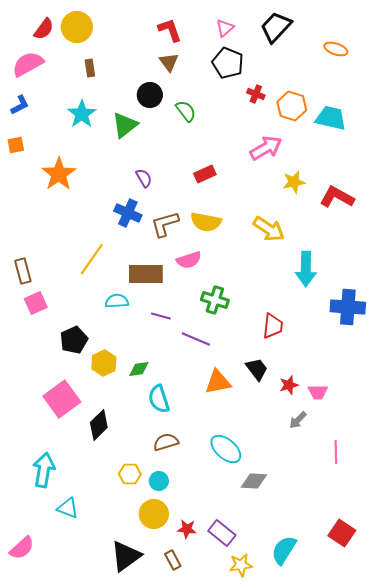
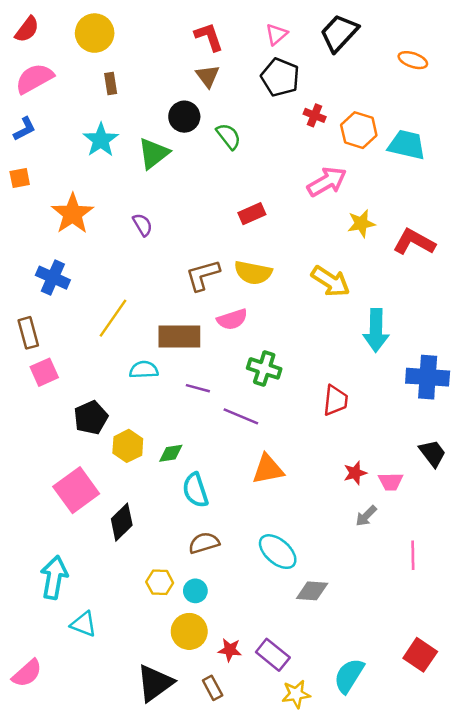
red semicircle: (44, 29) -> (27, 29), moved
purple semicircle: (144, 178) -> (143, 225), moved
blue cross: (128, 213) -> (53, 278), moved
black trapezoid: (257, 369) -> (432, 453), moved

